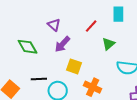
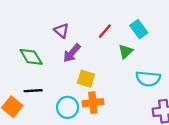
cyan rectangle: (118, 14) -> (139, 29), moved, turned -35
black line: (39, 79) -> (33, 91), moved
orange cross: (93, 87) -> (93, 103), moved, turned -30

